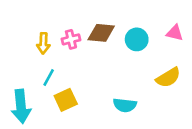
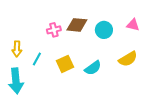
yellow arrow: (43, 43) -> (17, 49), moved
yellow square: (66, 100) -> (65, 64), moved
cyan semicircle: (125, 105) -> (93, 68), moved, turned -42

